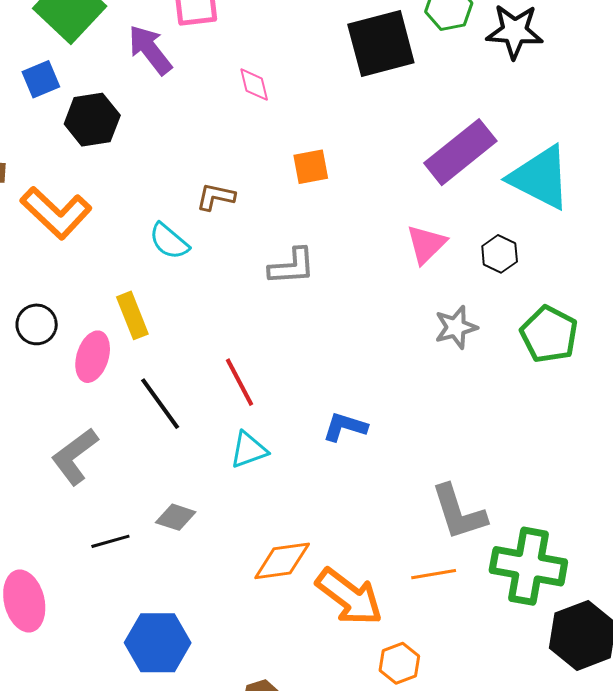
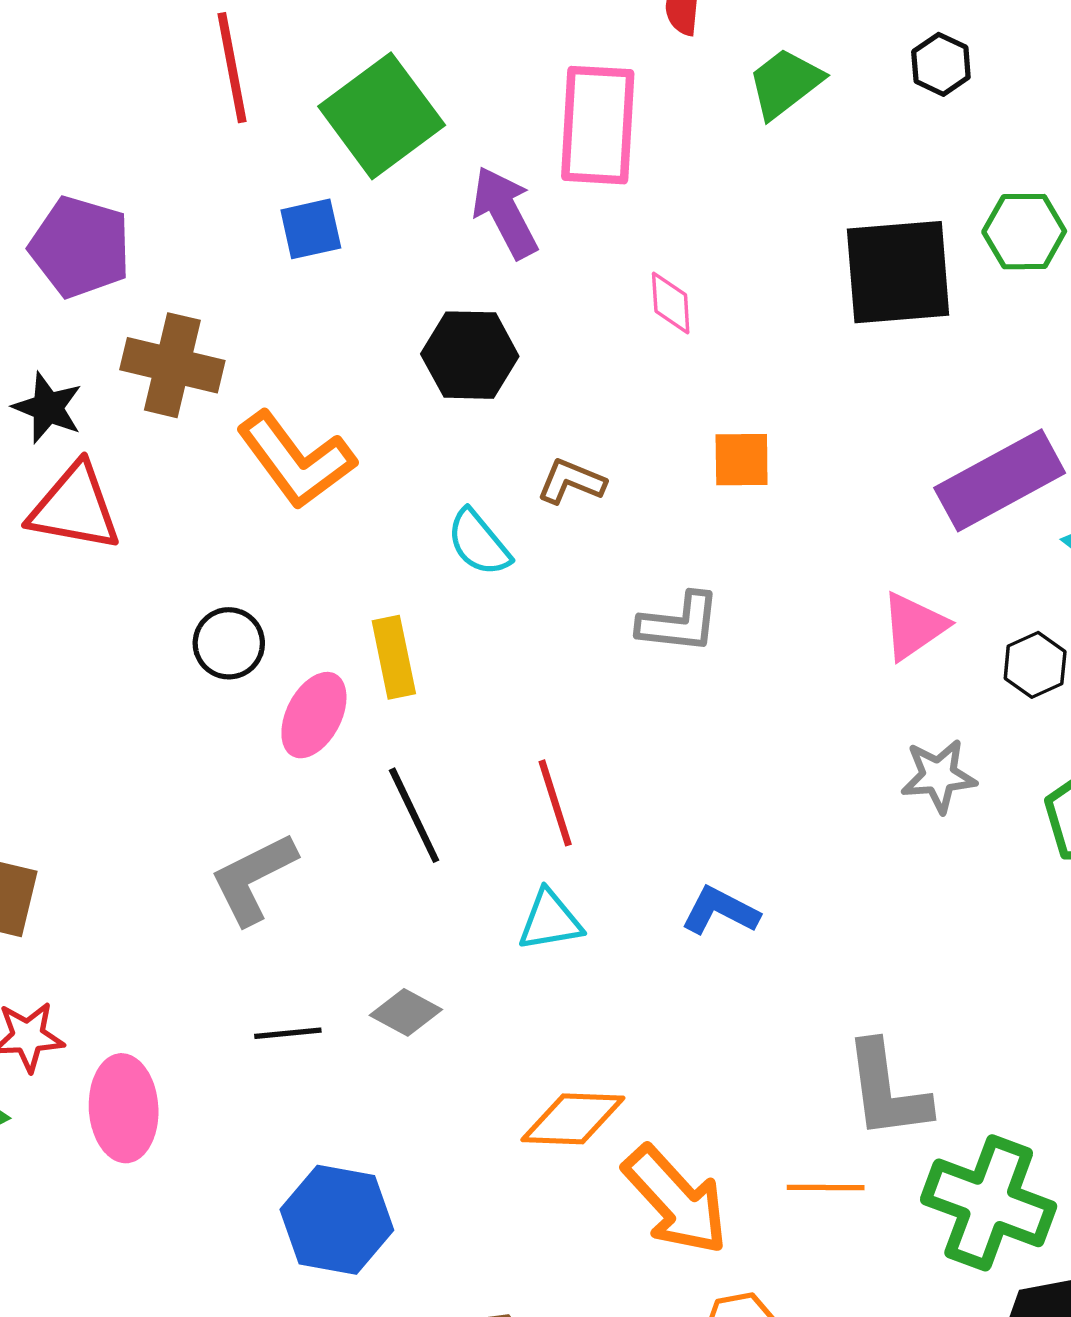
black hexagon: (92, 120) -> (470, 355), moved

